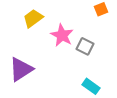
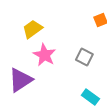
pink star: (62, 35) -> (44, 55), moved

